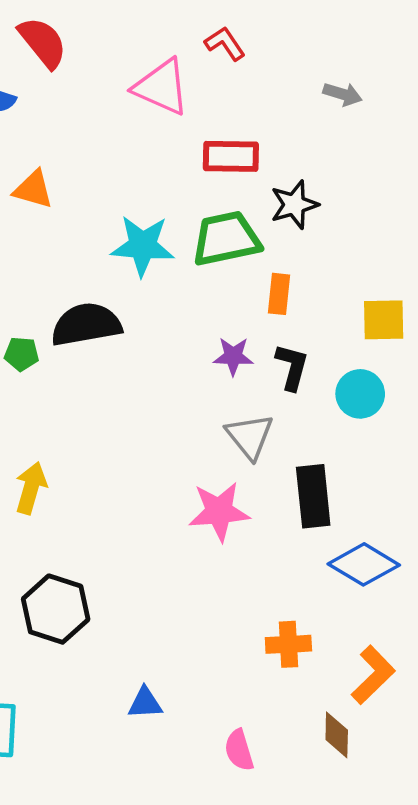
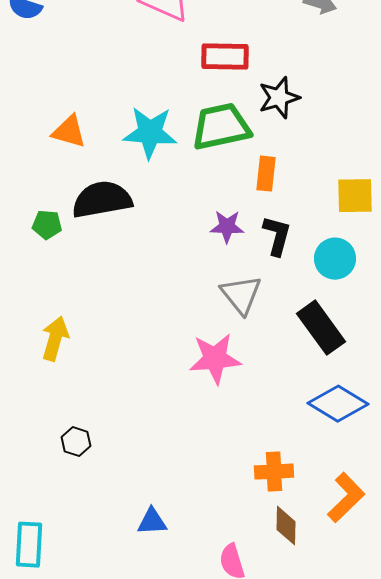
orange triangle: (33, 189) -> (69, 132), moved
black rectangle: (313, 496) -> (321, 328), moved, turned -30
black hexagon: (56, 609) -> (76, 442), size x0.5
brown diamond: (337, 735) -> (286, 526), moved

